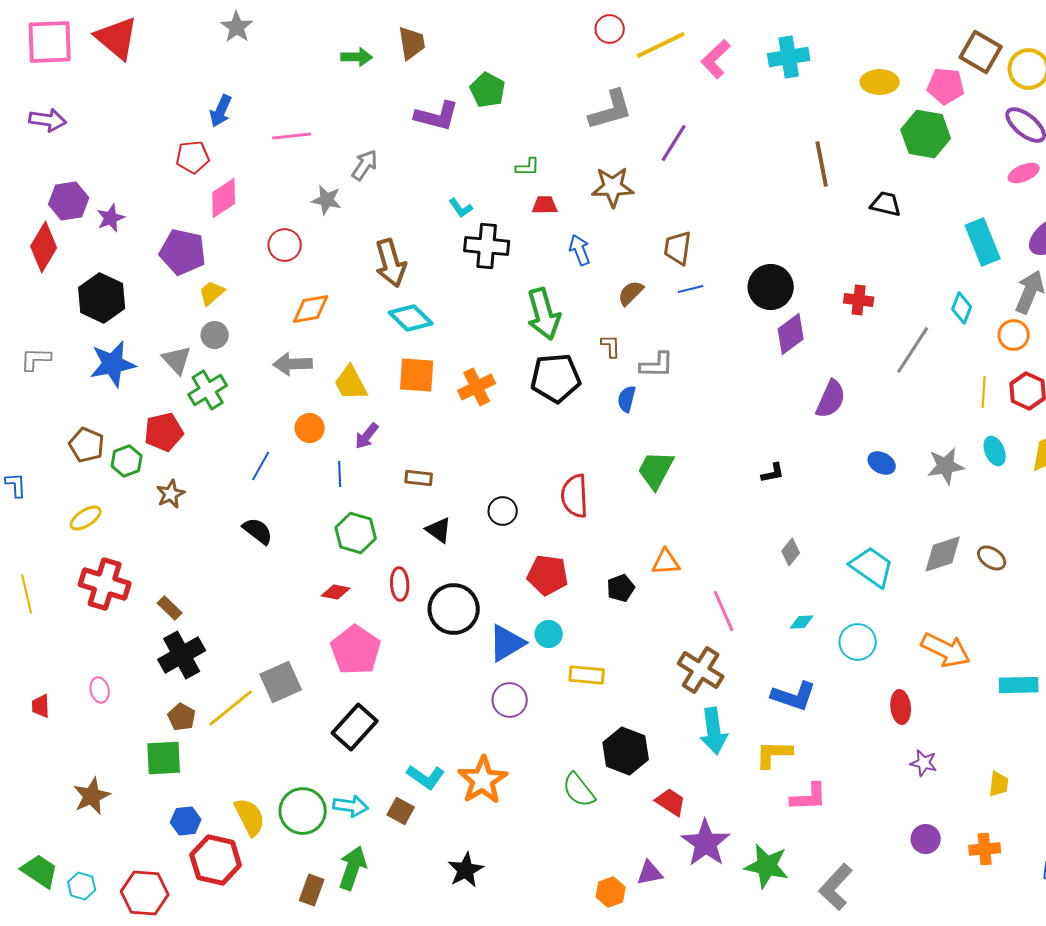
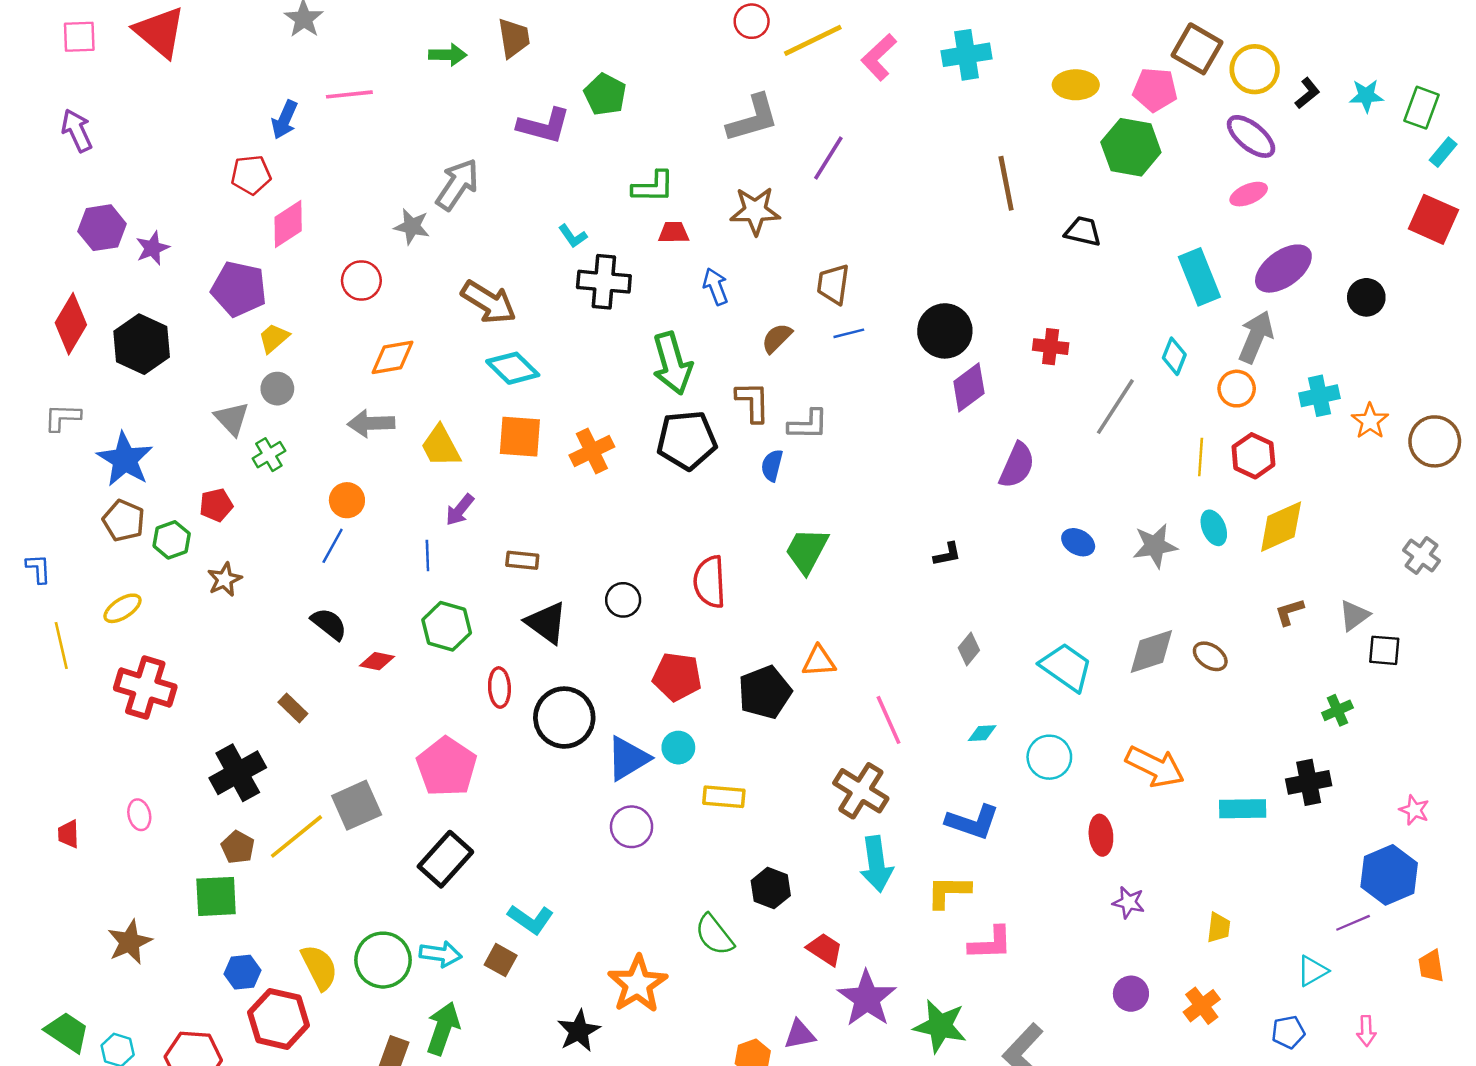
pink square: (50, 42) -> (79, 37), size x0.6
purple arrow: (48, 120) -> (77, 130), turned -123
pink line: (292, 136) -> (349, 94), moved
gray arrow: (365, 165) -> (457, 184), size x1.4
green L-shape: (528, 167) -> (653, 187), size x1.5
red diamond: (44, 247) -> (71, 324), moved
brown arrow: (391, 263) -> (489, 302), turned -42
brown L-shape: (611, 346) -> (753, 402), size x1.5
blue star: (113, 364) -> (125, 459), moved, turned -30
green cross: (208, 390) -> (269, 455), size x0.7
orange circle: (310, 428) -> (347, 500), moved
red pentagon: (164, 432) -> (216, 505), size x0.7
black triangle: (439, 530) -> (546, 623), size x1.4
black pentagon: (621, 588) -> (765, 692), size x1.6
red diamond: (336, 592) -> (377, 661), moved
yellow line: (27, 594) -> (61, 645), moved
brown rectangle: (170, 608) -> (293, 708), moved
black hexagon: (626, 751) -> (771, 888), size x0.7
orange star: (483, 780) -> (638, 984), moved
orange cross: (985, 849) -> (1202, 1006), turned -32

